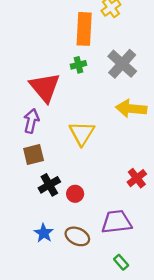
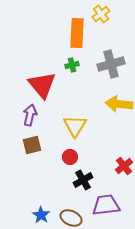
gray cross: (122, 64) -> (111, 64), turned 32
black cross: (49, 185) -> (83, 180), moved
red circle: (75, 194) -> (70, 157), moved

